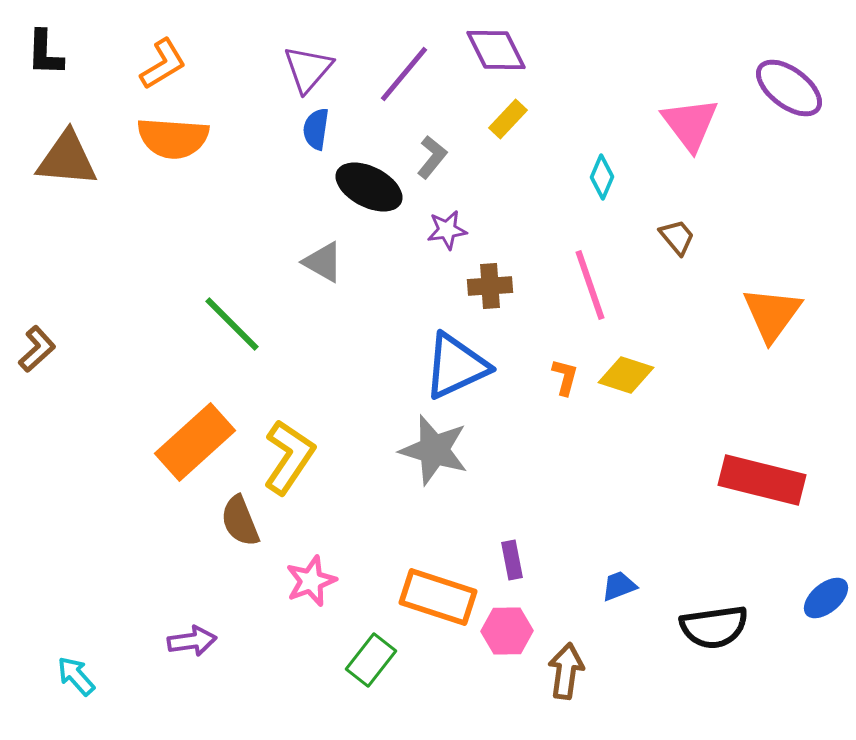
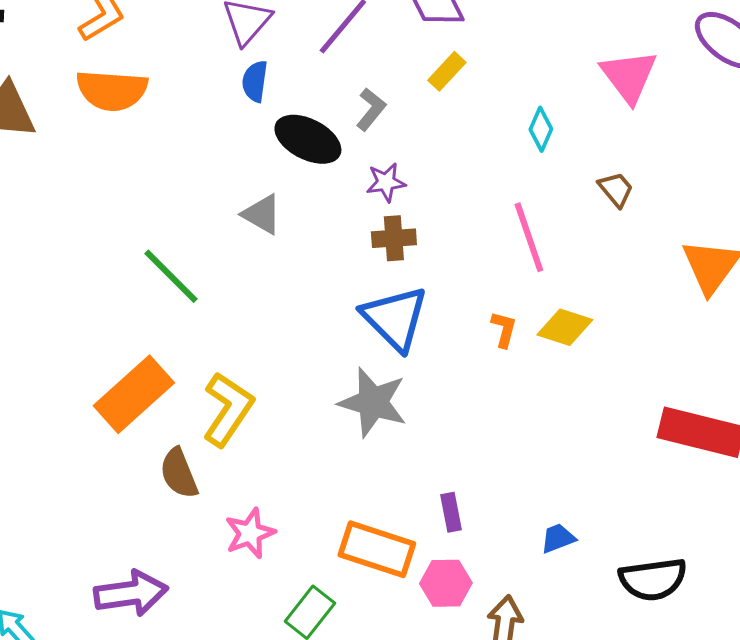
brown cross: (490, 286) -> (394, 238), moved
blue triangle: (456, 366) -> (395, 318), turned -50
purple arrow: (192, 641) -> (131, 593), size x1.5

